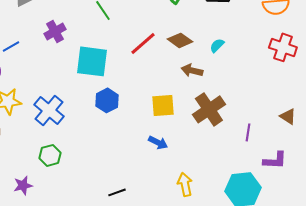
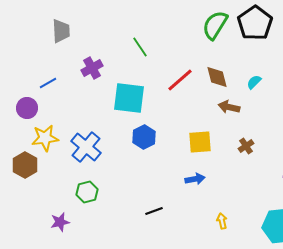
brown diamond: (180, 40) -> (217, 77), turned 40
brown cross: (209, 109) -> (246, 146), size x0.5
blue arrow: (158, 142) -> (195, 179), turned -36
yellow arrow: (185, 184) -> (222, 221), size x0.7
black line: (117, 192) -> (154, 211), moved

